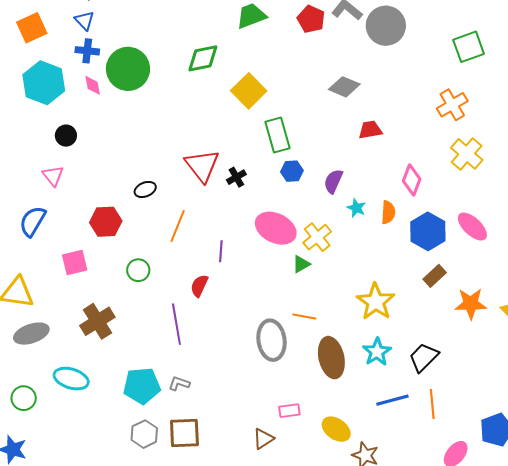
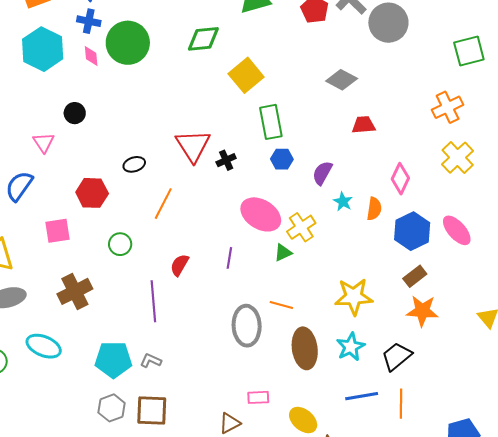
black circle: (66, 136) -> (75, 113), moved
purple line: (221, 251) -> (229, 258), moved
yellow star: (376, 302) -> (354, 297), turned 30
orange star: (471, 304) -> (422, 311), moved

